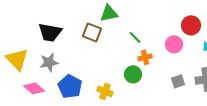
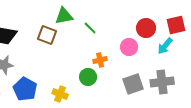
green line: (135, 37) -> (90, 28), moved
gray square: (178, 81) -> (133, 84), size x1.5

